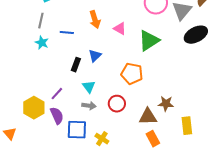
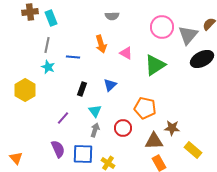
blue triangle: (95, 56) -> (110, 85), moved
orange pentagon: (132, 74) -> (145, 108), moved
gray arrow: (89, 106) -> (95, 130), turned -80
yellow hexagon: (34, 108) -> (25, 90), moved
purple semicircle: (57, 116) -> (58, 149), moved
yellow rectangle: (187, 126) -> (193, 150), turned -42

